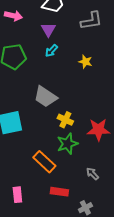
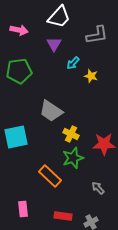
cyan arrow: (51, 51) -> (73, 63), moved
red rectangle: (59, 192) -> (63, 216), moved

